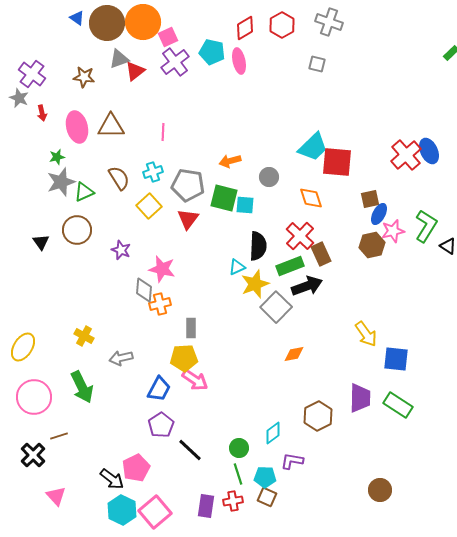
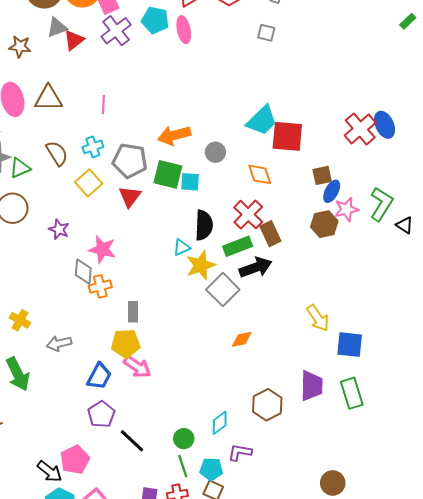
orange arrow: (230, 161) -> (174, 135), size x1.4
green rectangle: (398, 405) -> (352, 393), turned 40

